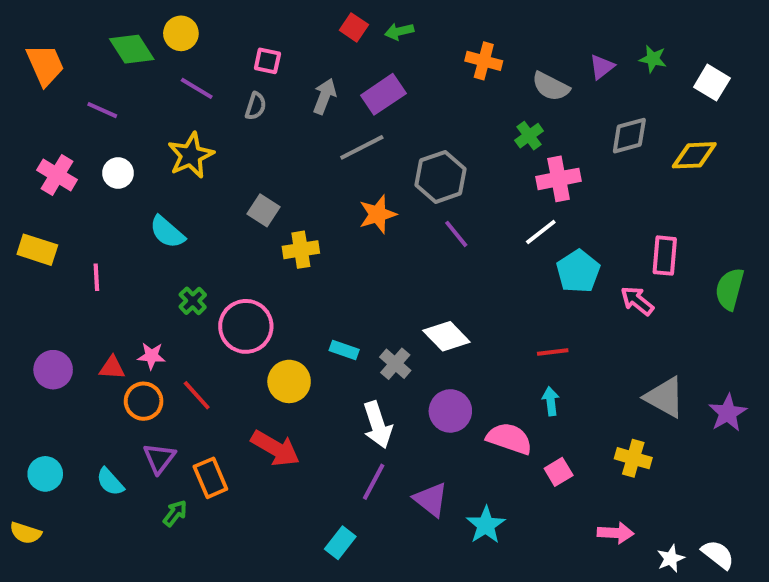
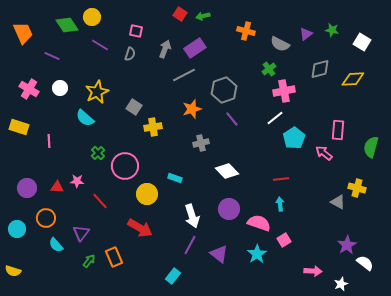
yellow star: (191, 155) -> (97, 92), moved
gray cross: (395, 364) -> (201, 143), moved, turned 35
gray triangle: (665, 397) -> (338, 202), size x0.7
orange circle: (144, 401) -> (46, 218), moved
purple star: (728, 413) -> (347, 245), moved
yellow cross: (633, 458) -> (357, 188), moved
cyan circle: (45, 474) -> (17, 229), moved
orange rectangle: (210, 478) -> (114, 257), moved
cyan star: (486, 525) -> (257, 254), moved
white semicircle: (718, 555) -> (365, 263), moved

